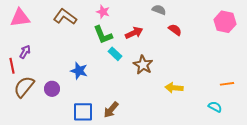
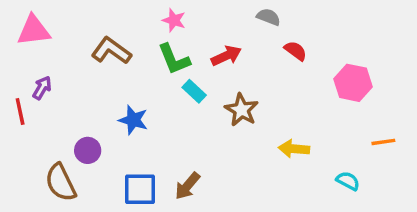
brown L-shape: (65, 17) -> (111, 51), moved
pink hexagon: (225, 22) -> (353, 83), moved
brown semicircle: (24, 87) -> (61, 183), moved, turned -65
cyan semicircle: (215, 107) -> (348, 181), moved

